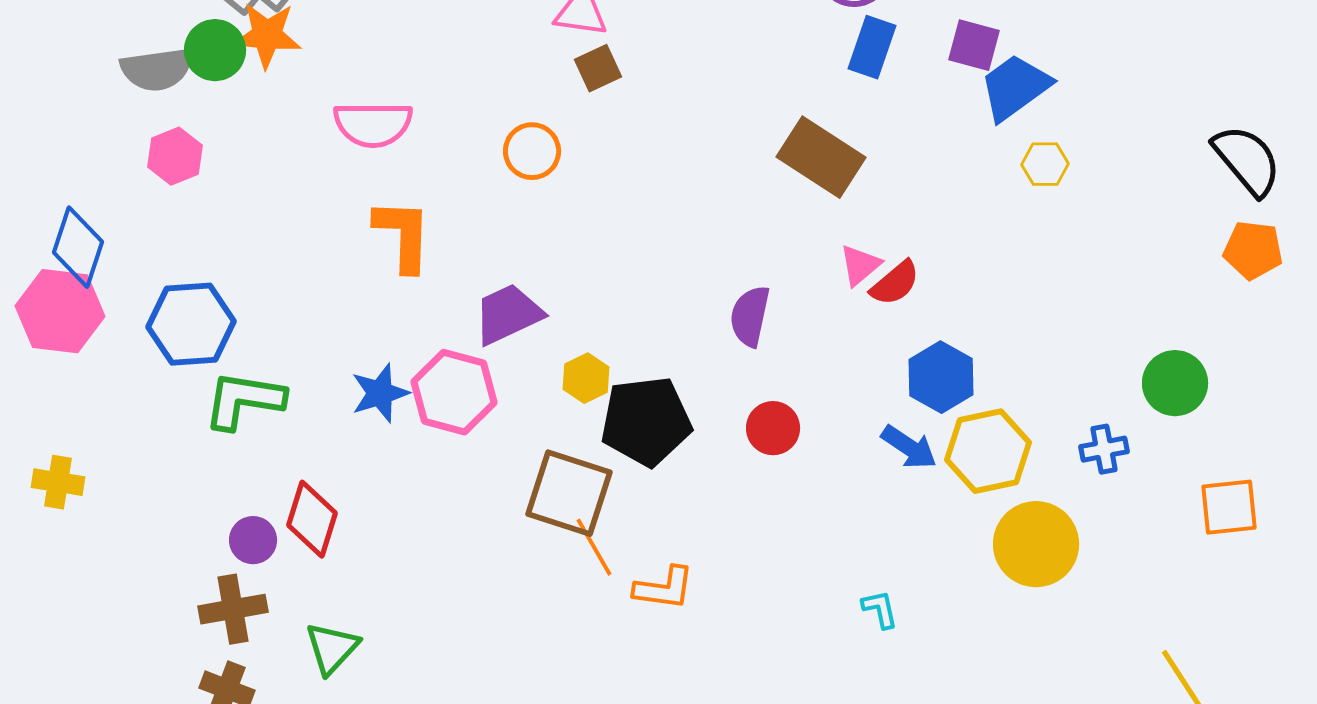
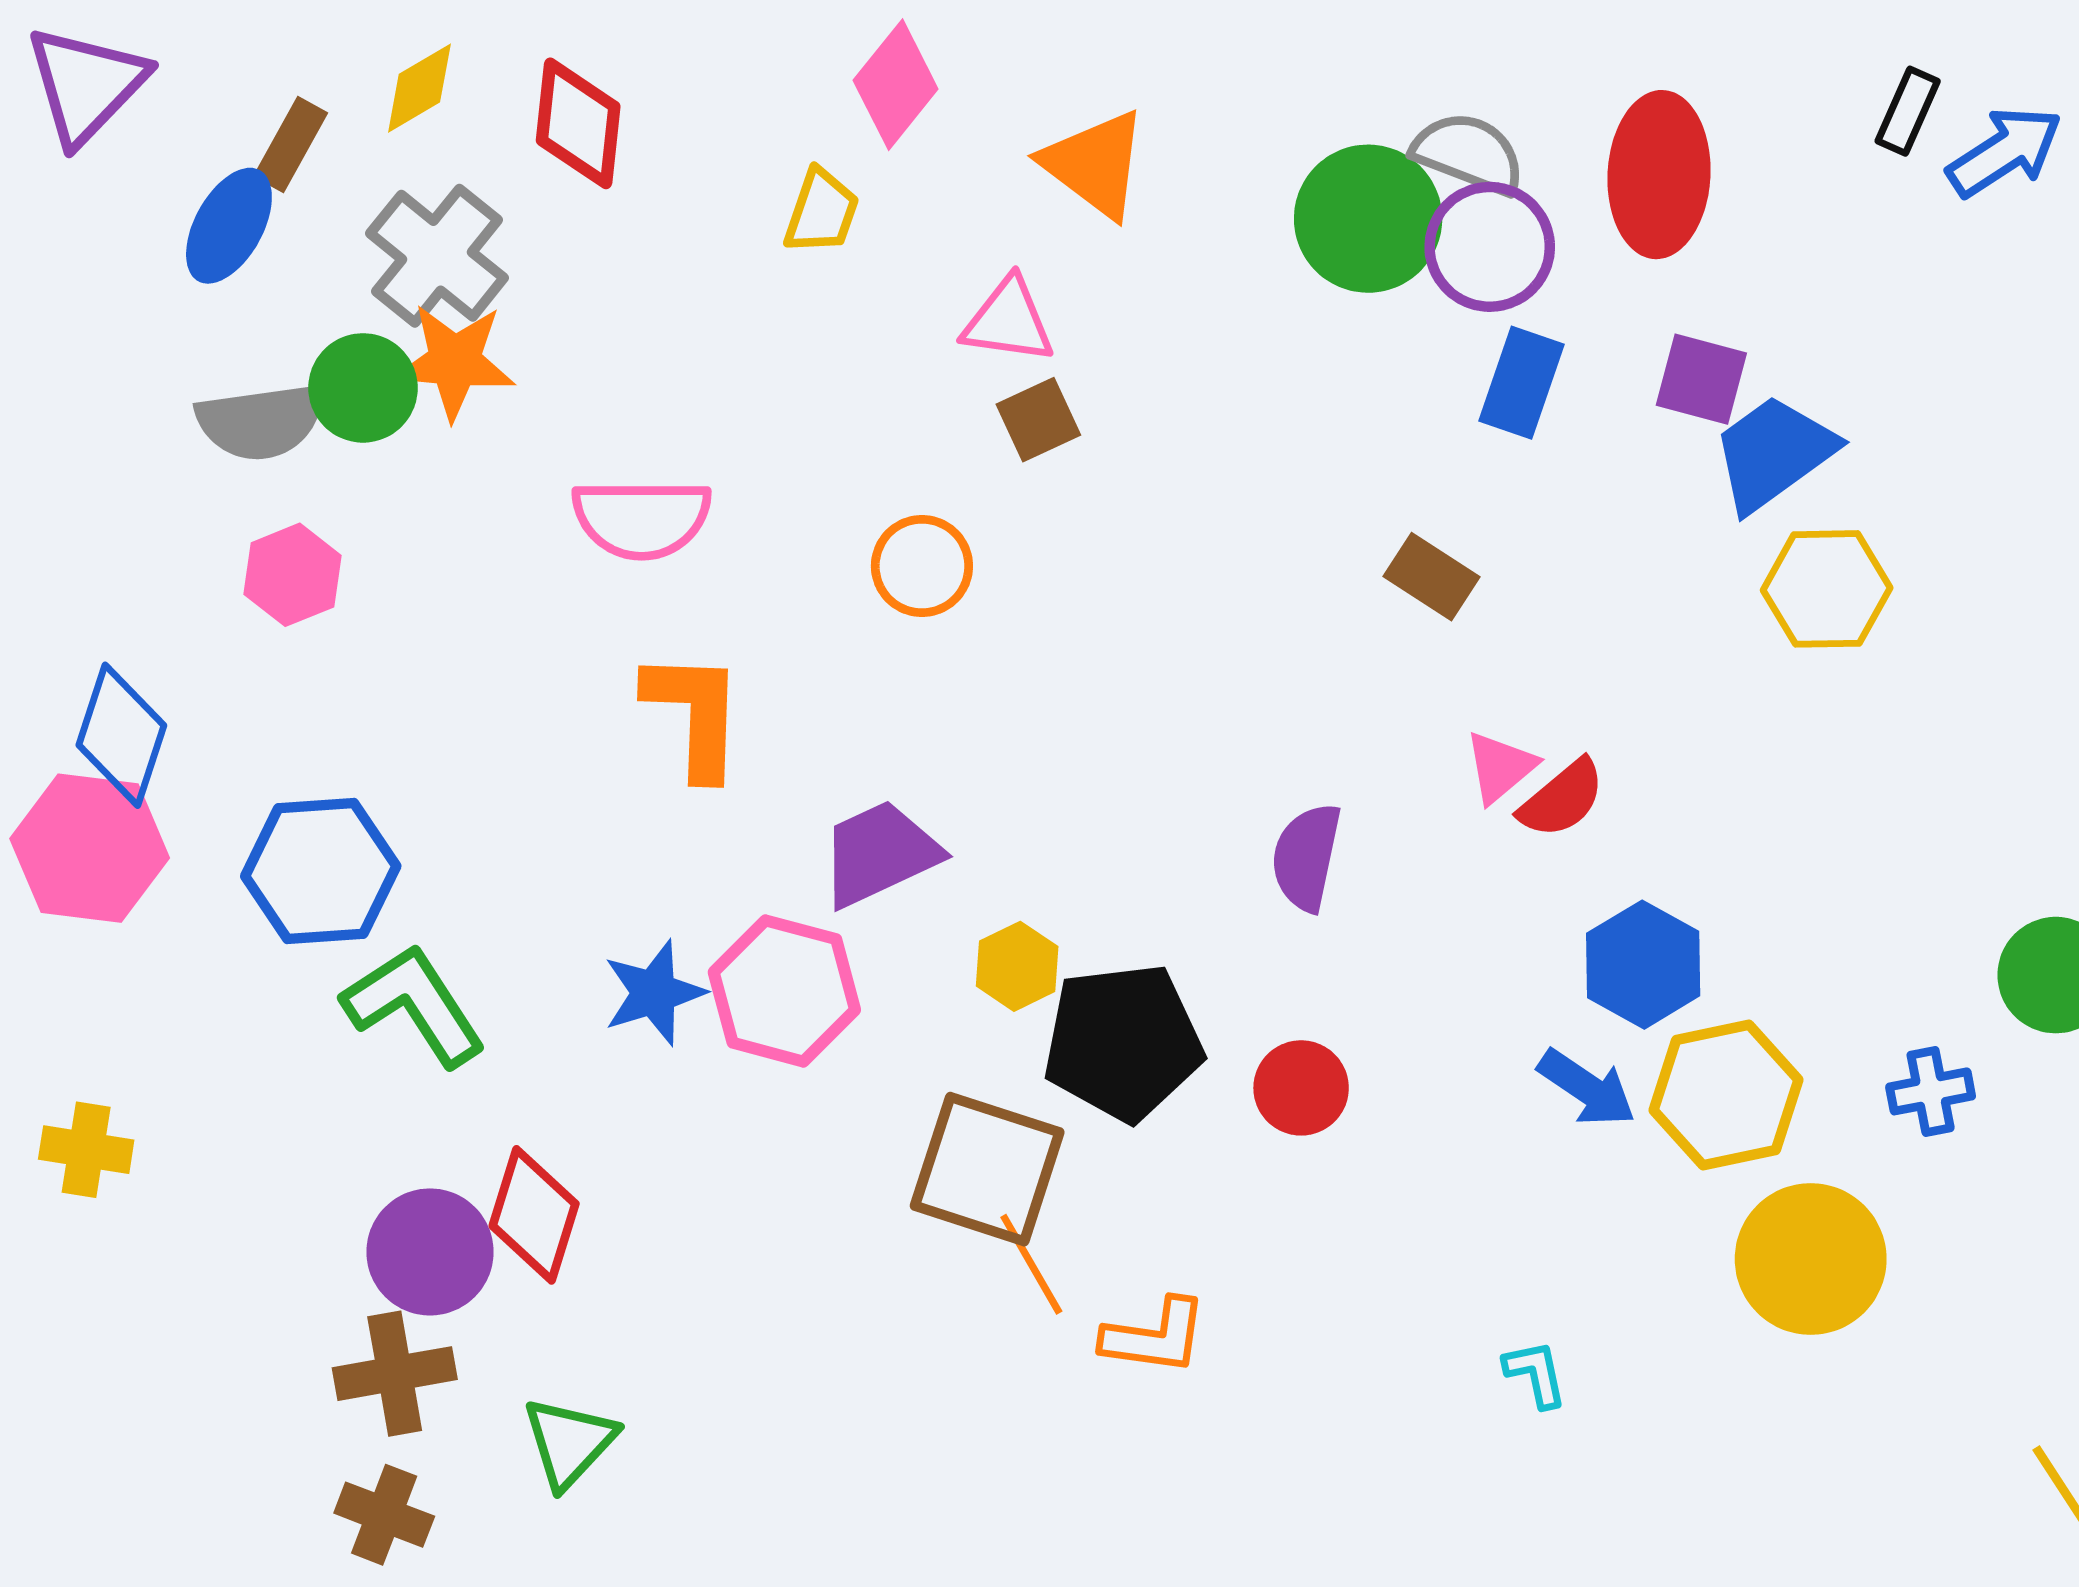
brown rectangle: (821, 157) -> (1432, 577), size x0.6
yellow hexagon: (1045, 164) -> (1827, 589), size x1.5
green L-shape: (244, 400) -> (414, 1005), turned 48
red circle: (773, 428) -> (1301, 1088), moved
purple circle: (253, 540) -> (430, 1252), size x1.5

